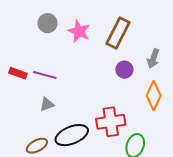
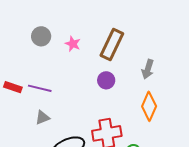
pink star: (79, 31) -> (73, 44), size x0.7
purple circle: (124, 70) -> (106, 80), moved

